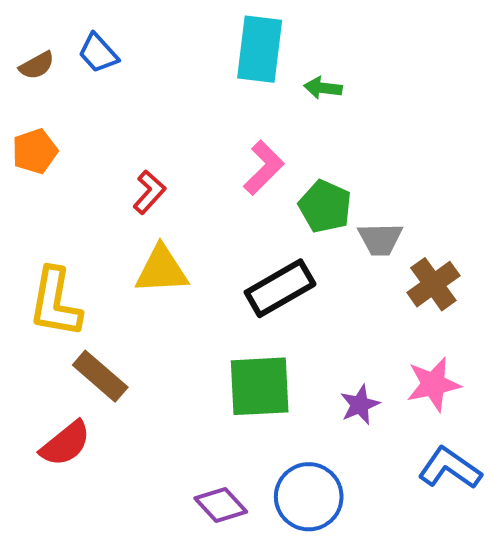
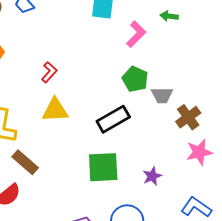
green arrow: (323, 88) -> (169, 16), moved
pink L-shape: (264, 168) -> (136, 34), moved
pink star: (433, 384) -> (199, 152), moved

